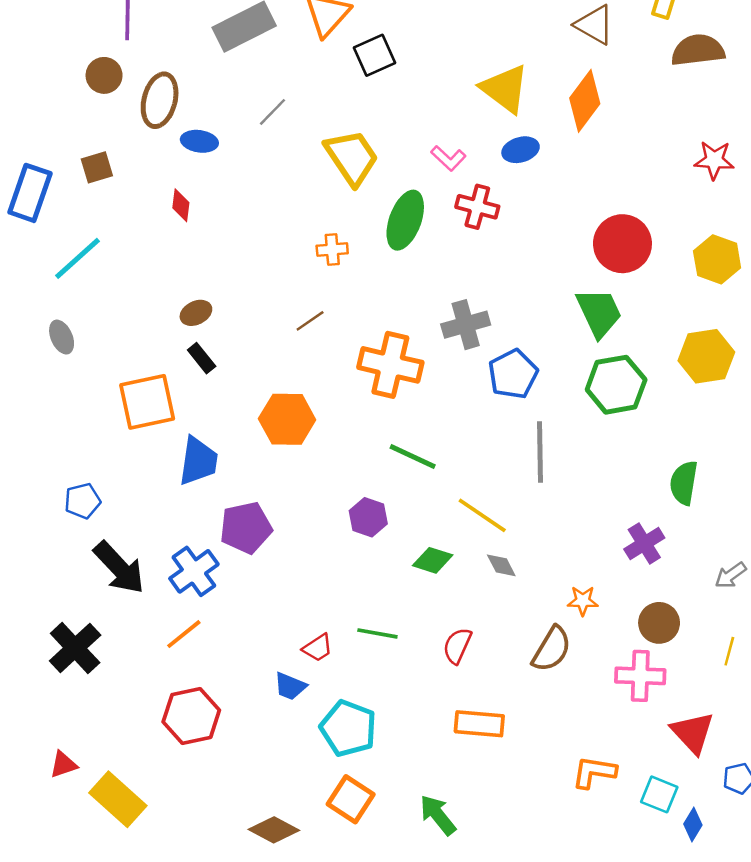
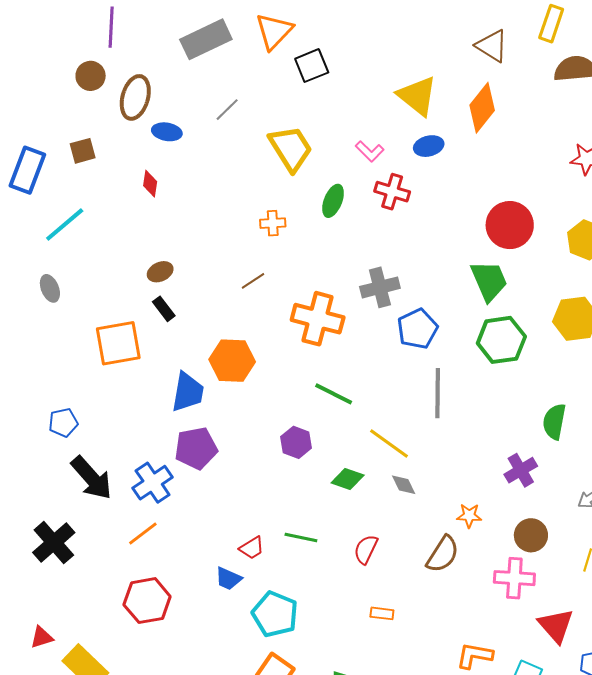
green ellipse: (405, 220) -> (333, 201), size x0.7
blue trapezoid: (198, 461) -> (188, 392), moved
orange rectangle: (479, 724) -> (382, 613), size x0.6

